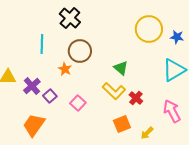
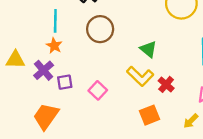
orange star: (65, 69) -> (54, 46), moved
purple square: (50, 96) -> (65, 82), turned 32
yellow arrow: (147, 133) -> (191, 121), moved

